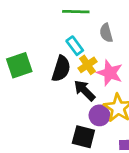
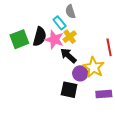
gray semicircle: (106, 33) -> (70, 12), moved
black semicircle: (61, 69) -> (40, 37), moved
pink star: (110, 73) -> (54, 40), moved

